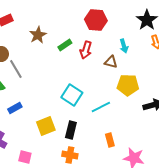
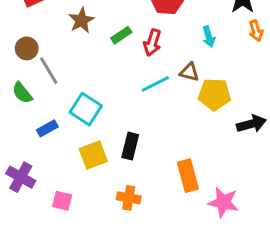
brown triangle: (111, 62) -> (189, 72), moved
cyan square: (72, 95) -> (86, 109), moved
cyan line: (101, 107) -> (155, 84), moved
black rectangle: (71, 130) -> (130, 146), moved
orange rectangle: (110, 140) -> (188, 176), size x1.5

